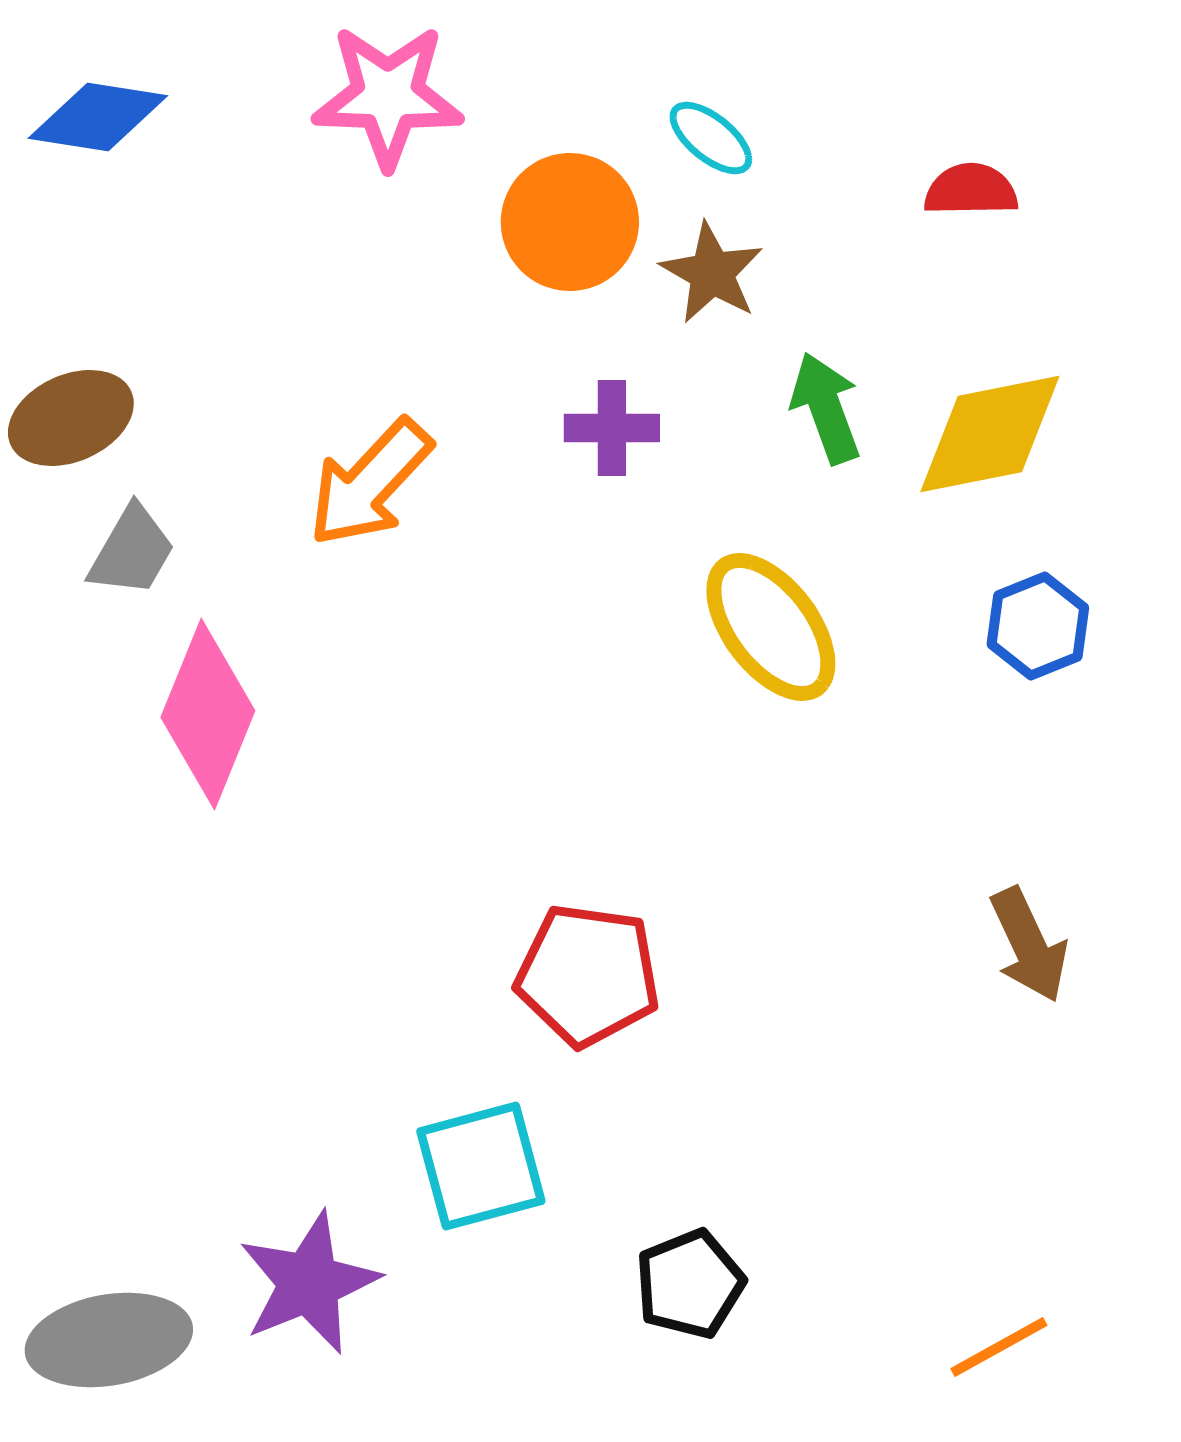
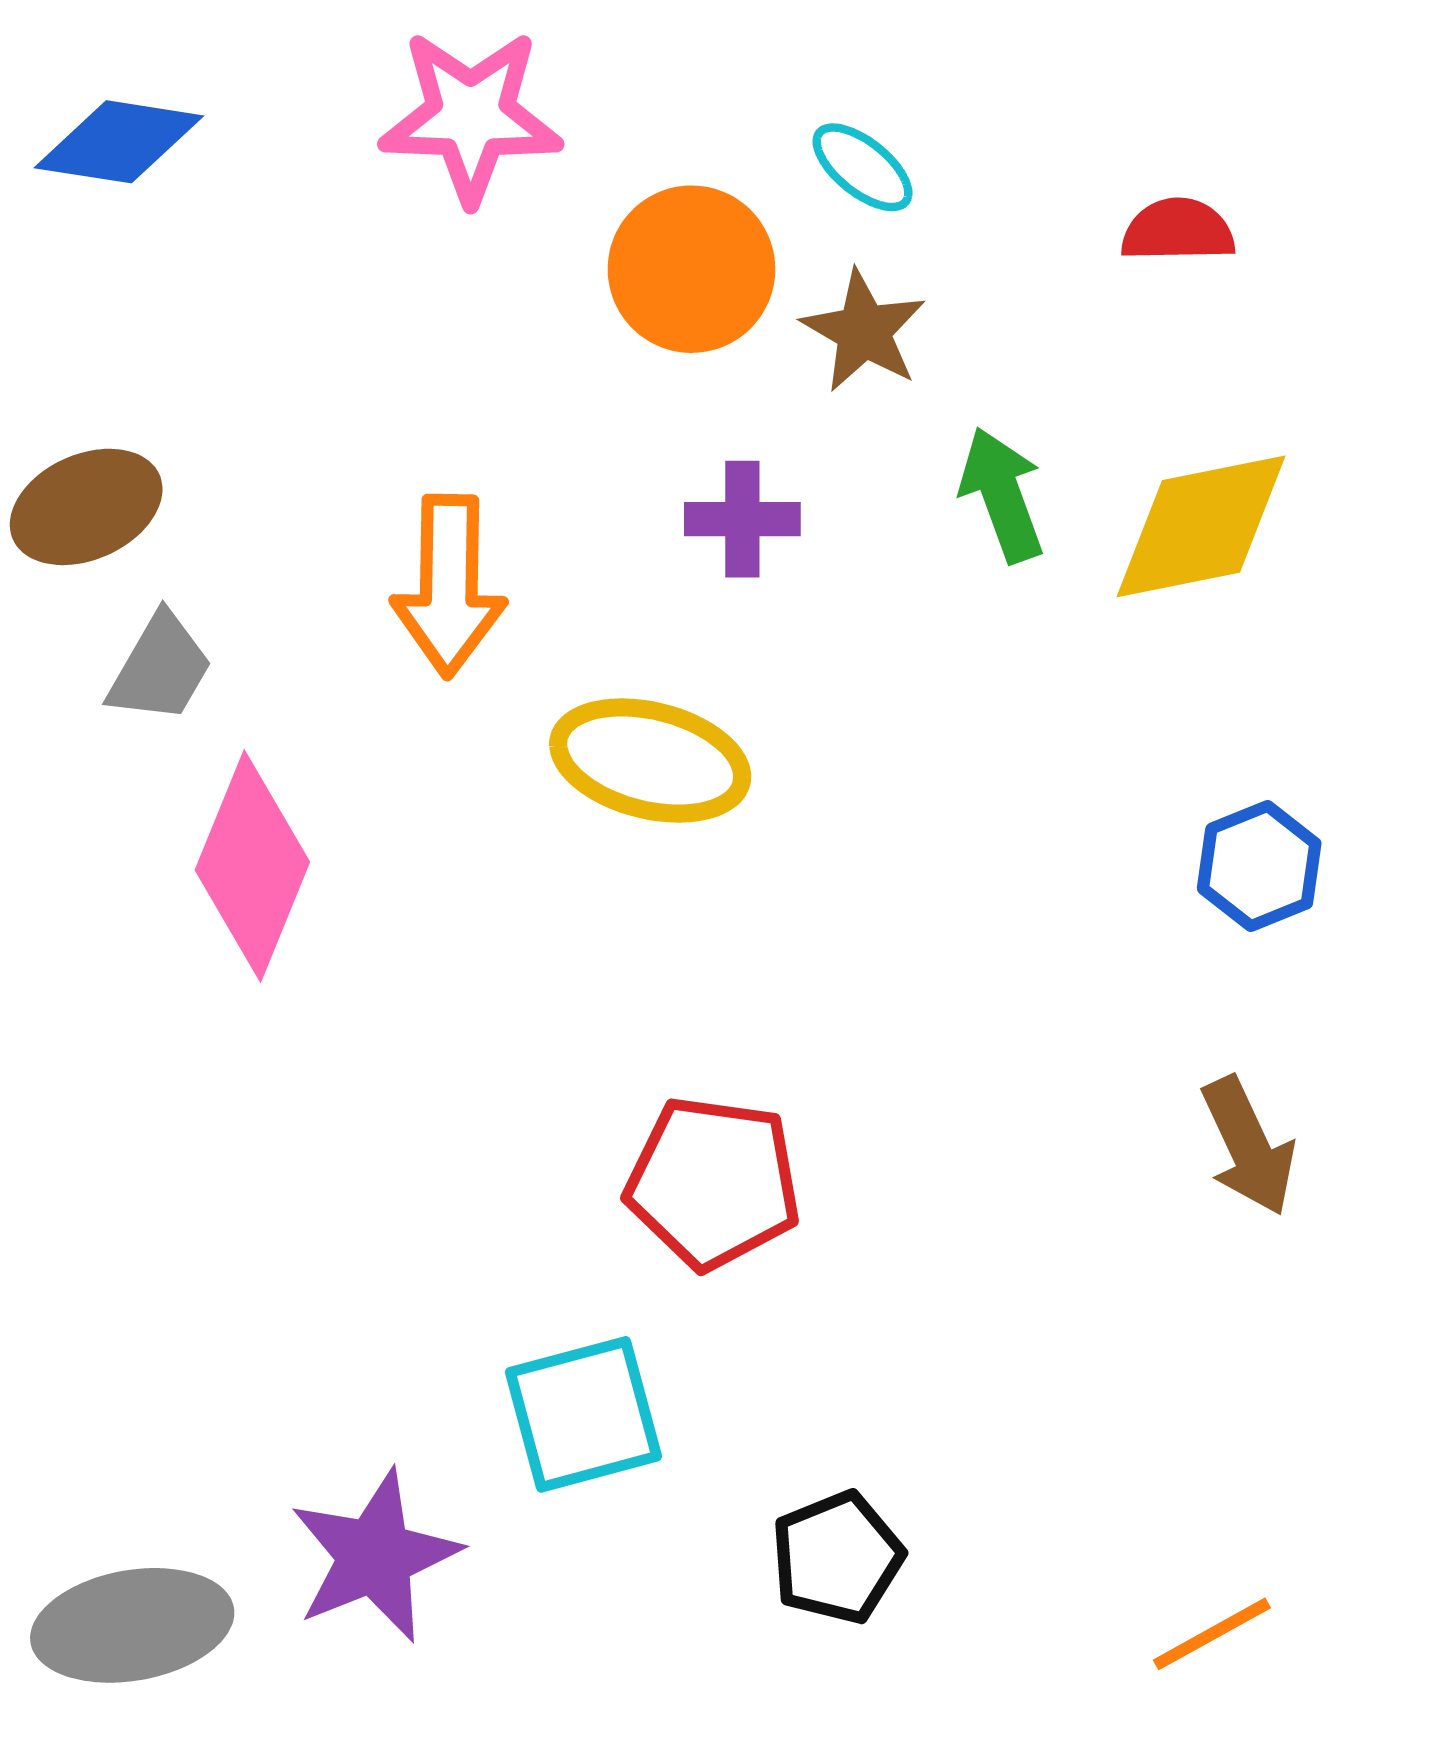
orange arrow: (370, 483) -> (449, 586), turned -42
blue hexagon: (1038, 626) -> (1259, 866), moved
yellow ellipse: (771, 627) -> (650, 760), moved, turned -39

